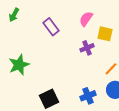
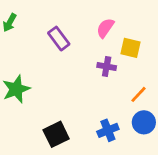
purple cross: (87, 48) -> (107, 66), turned 32

